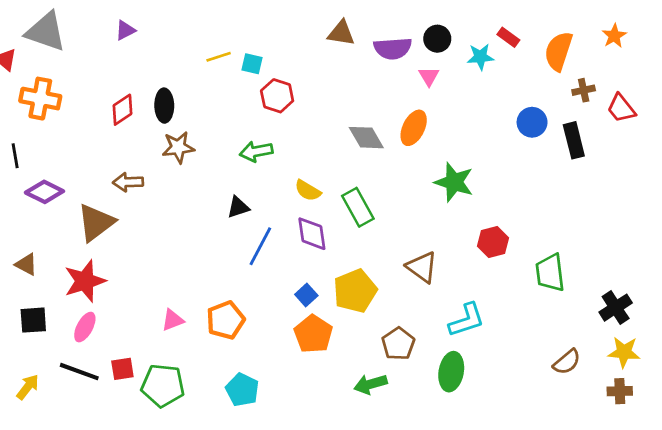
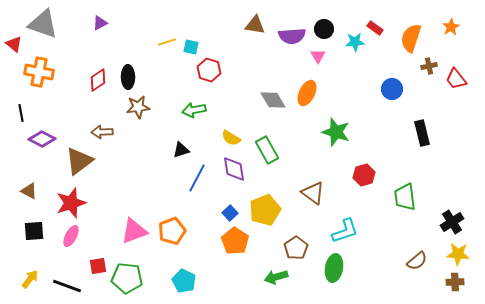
black rectangle: (574, 140) -> (422, 133), moved
pink triangle: (173, 320) -> (134, 231), size x1.6
black line: (79, 372) -> (67, 286), moved

